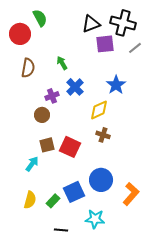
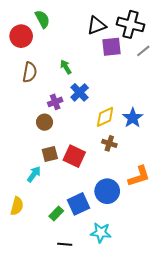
blue star: (116, 85) -> (133, 118), moved
orange L-shape: (131, 194) -> (139, 176), moved, turned 30
yellow semicircle: (30, 200) -> (17, 206), moved

